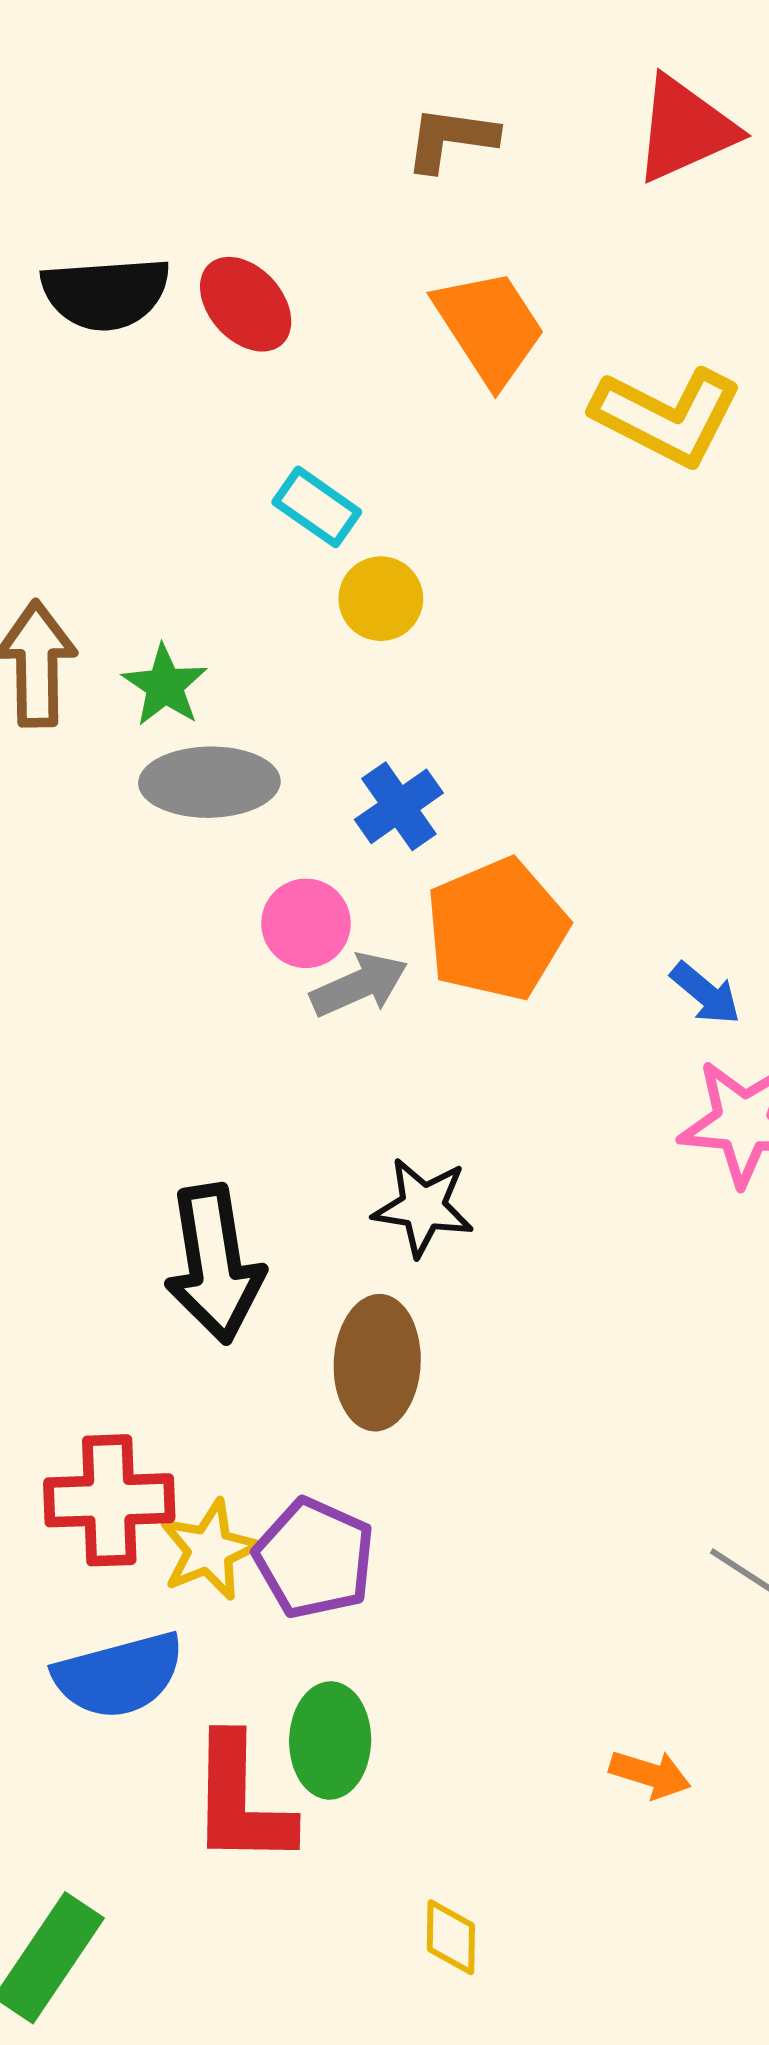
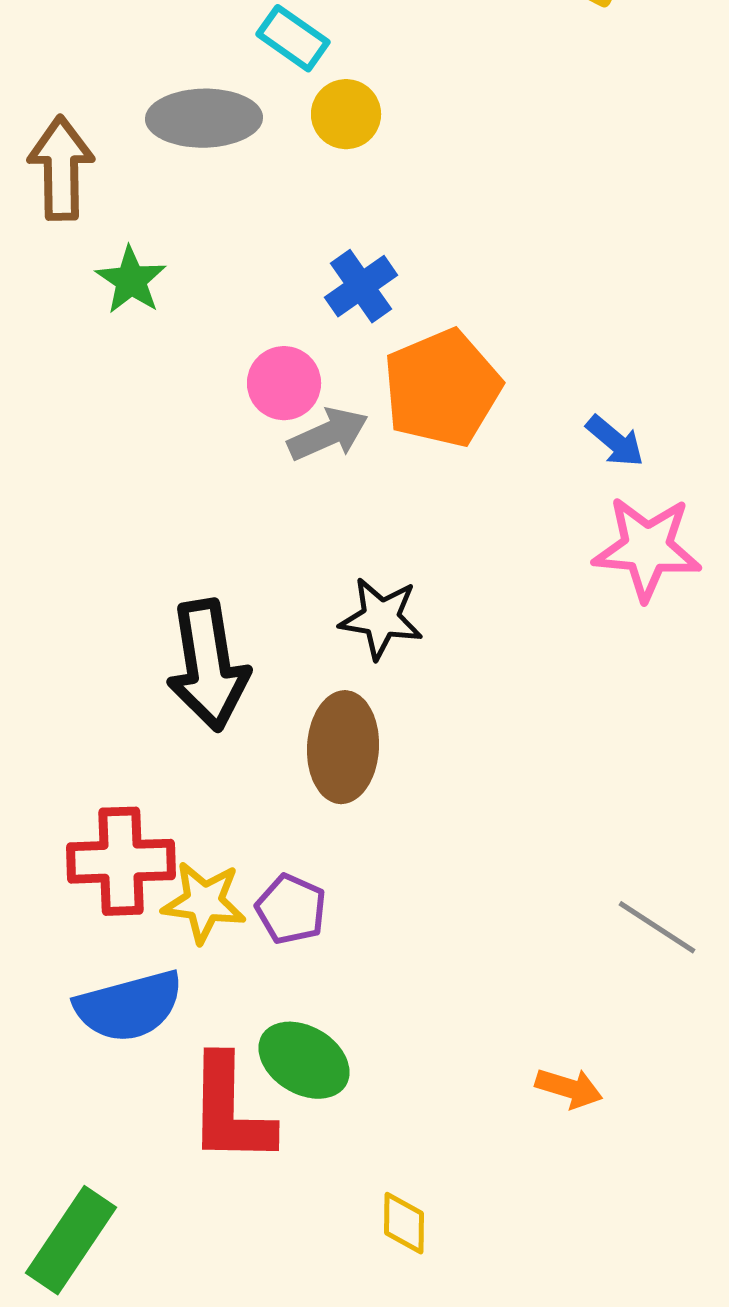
green star: (165, 686) -> (131, 280), moved
gray ellipse: (209, 782) -> (204, 118), moved
yellow star: (209, 1550) -> (204, 902), turned 30
purple pentagon: (314, 1558) -> (291, 909), size x0.7
green ellipse: (330, 1740) -> (304, 1060), turned -60

